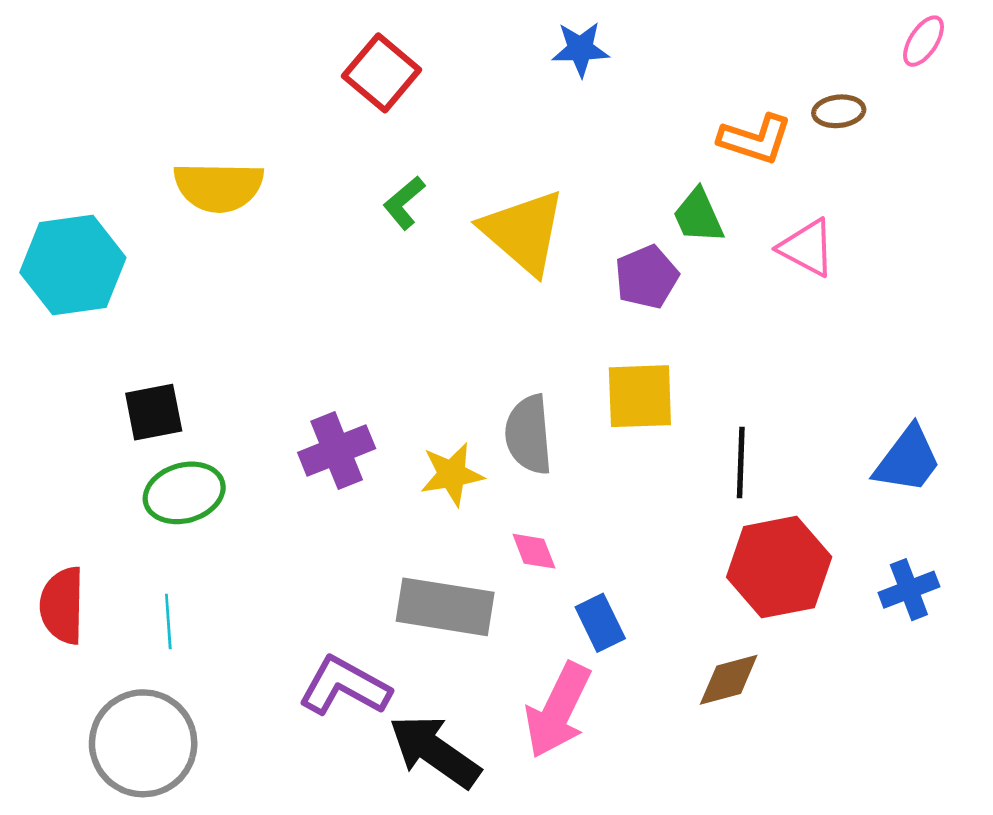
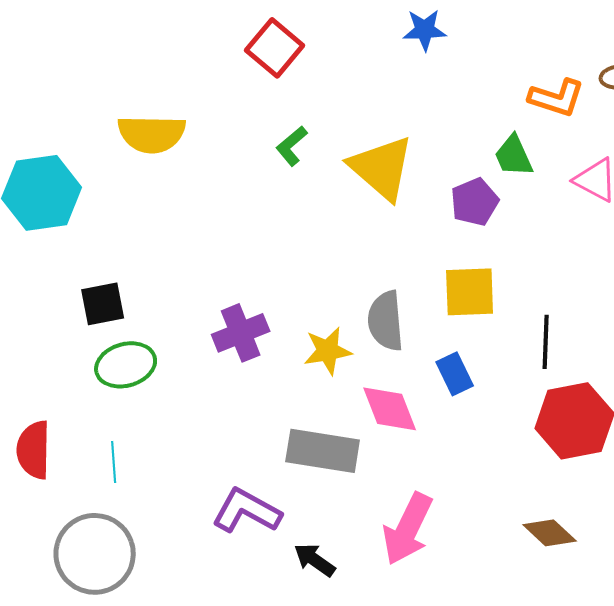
pink diamond: (534, 551) -> (390, 409), size x1.6
blue rectangle: (600, 623) -> (455, 374), moved
brown diamond: (729, 680) -> (550, 533), moved, turned 58
black arrow: (435, 751) -> (315, 560), size x0.6

